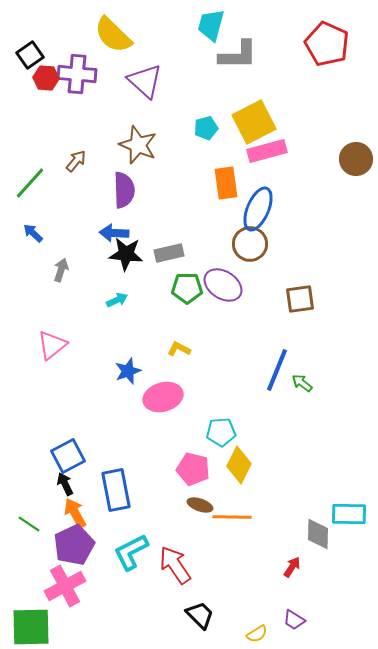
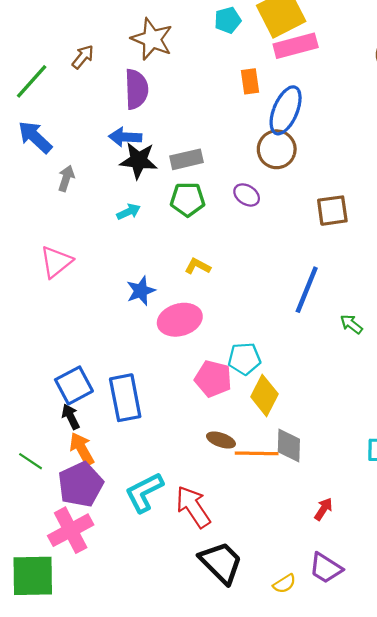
orange rectangle: (226, 183) -> (250, 81), size x0.7
blue arrow: (33, 233) -> (35, 137), size x1.6
purple ellipse: (223, 285) -> (247, 195), size x0.6
green pentagon: (187, 288) -> (188, 199), moved
green arrow: (302, 383) -> (351, 324), moved
pink pentagon: (193, 469) -> (213, 379), moved
blue rectangle: (116, 490) -> (125, 398), moved
gray diamond: (318, 534) -> (289, 446), moved
black trapezoid: (200, 615) -> (221, 563), size x1.4
purple trapezoid: (294, 620) -> (326, 568), size x1.4

